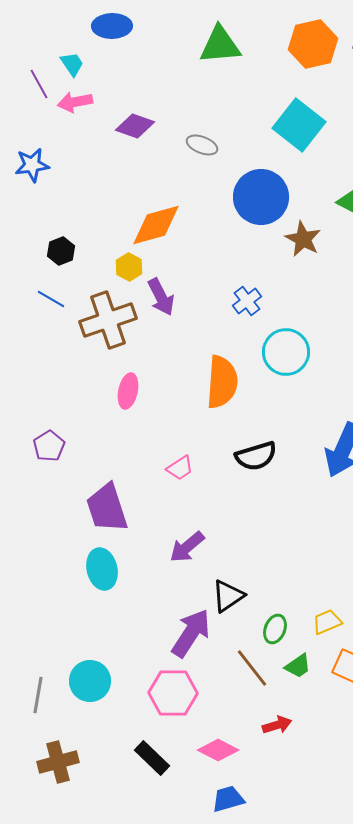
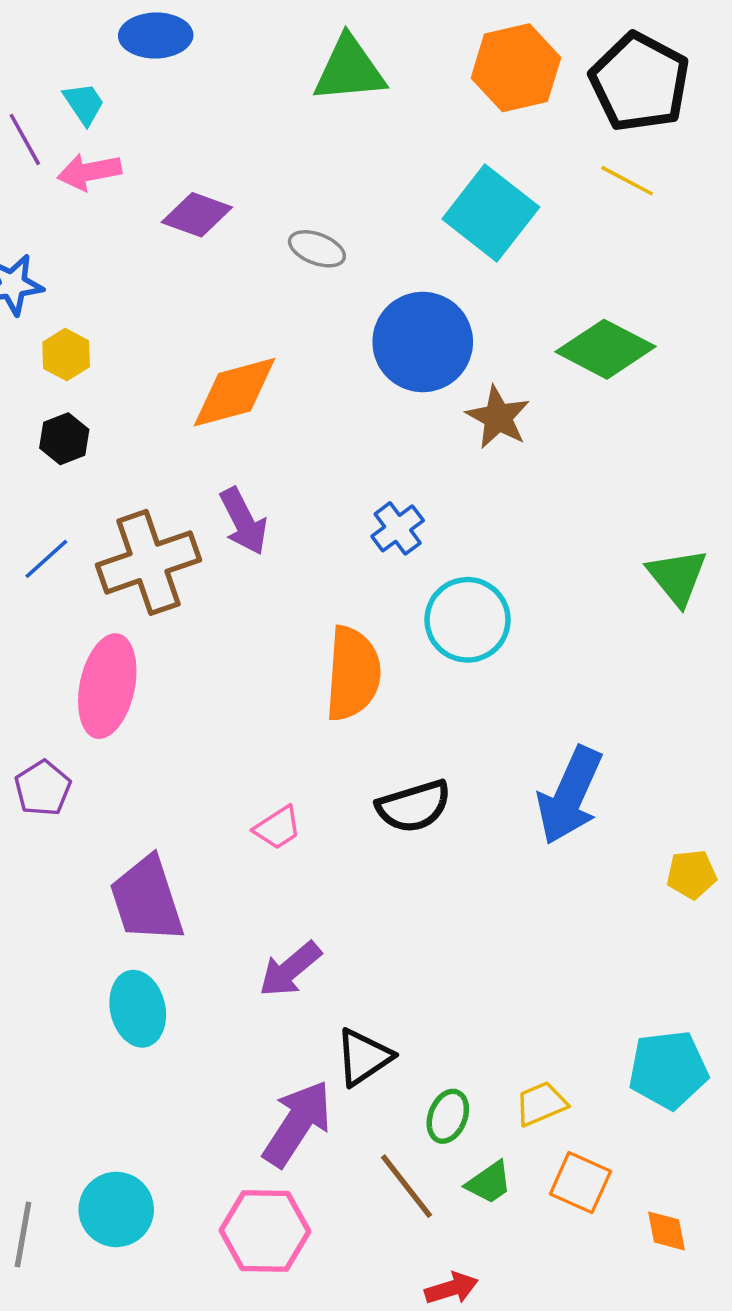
yellow hexagon: (129, 267) -> (66, 355), moved
blue line: (51, 299) -> (46, 559), moved, turned -72
pink ellipse: (128, 391) -> (107, 686), moved, size x1.6

